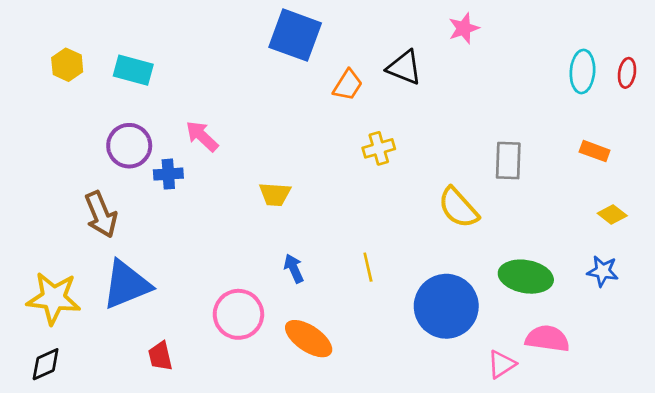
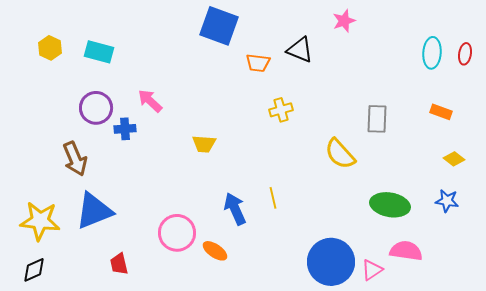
orange trapezoid: (348, 85) -> (258, 63), turned 65
blue arrow: (294, 268) -> (235, 209), moved, size x1.5
blue circle: (446, 306) -> (331, 262), moved
orange ellipse: (309, 339) -> (215, 251), moved, size x0.7

